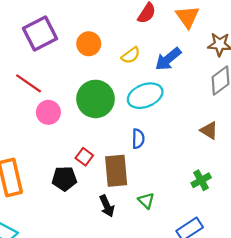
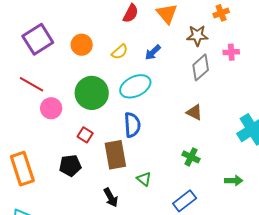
blue arrow: (168, 59) -> (153, 52), size x0.7
blue semicircle: (138, 139) -> (132, 125), size x1.4
red square: (84, 157) -> (85, 135), moved
green cross: (201, 180) -> (191, 157), turned -30
black arrow: (107, 206) -> (111, 198), moved

